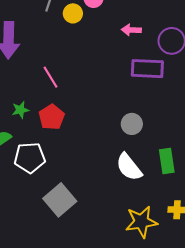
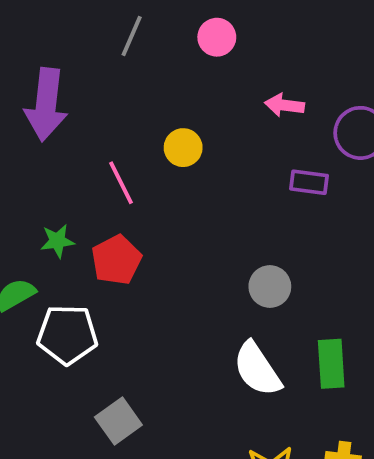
yellow circle: (73, 13) -> (183, 148), moved
purple rectangle: (147, 69) -> (309, 182), size x0.6
gray square: (60, 200) -> (118, 421), size x0.7

